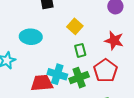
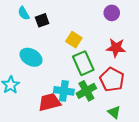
cyan ellipse: (31, 37) -> (31, 57), turned 35
green rectangle: (80, 50) -> (83, 63), size x1.6

